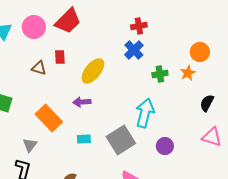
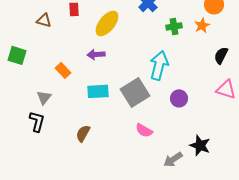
brown triangle: (39, 68) -> (44, 20), moved
orange rectangle: (49, 118) -> (63, 70), size x0.6
cyan rectangle: (84, 139) -> (98, 91), size x1.5

